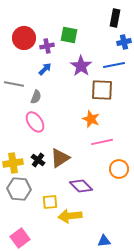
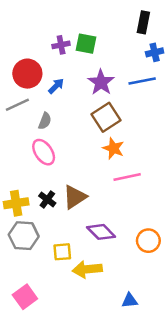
red circle: (24, 38) -> (27, 74), moved
purple cross: (47, 46) -> (61, 45), moved
gray line: (14, 84) -> (17, 105), turned -36
brown square: (102, 90) -> (106, 117), moved, turned -35
orange circle: (119, 169) -> (148, 241), moved

